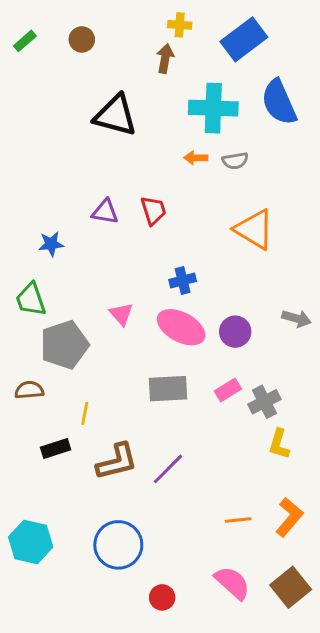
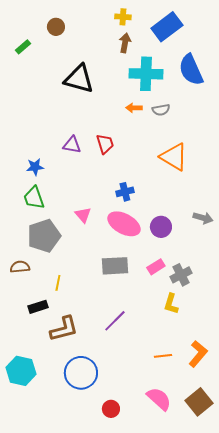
green rectangle: (25, 41) -> (23, 47), moved
brown arrow: (165, 58) -> (125, 43), moved
green trapezoid: (31, 299) -> (34, 198), moved
yellow L-shape: (279, 444) -> (171, 304), moved
brown L-shape: (117, 462) -> (64, 329), moved

